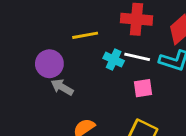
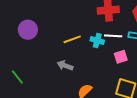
yellow line: (85, 35) -> (72, 39), moved
purple circle: (49, 64) -> (28, 30), moved

